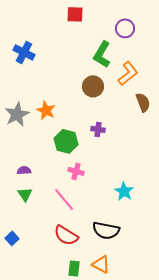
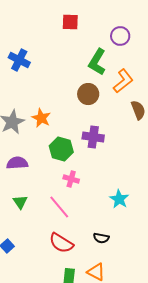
purple cross: (98, 129) -> (93, 137), size x1.5
purple semicircle: (24, 170) -> (17, 163), moved, size x1.5
black semicircle: (106, 230) -> (101, 238), size x0.6

